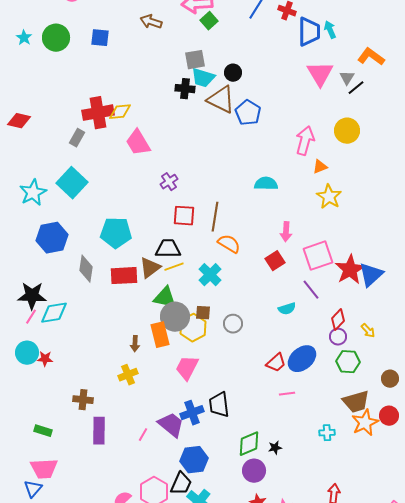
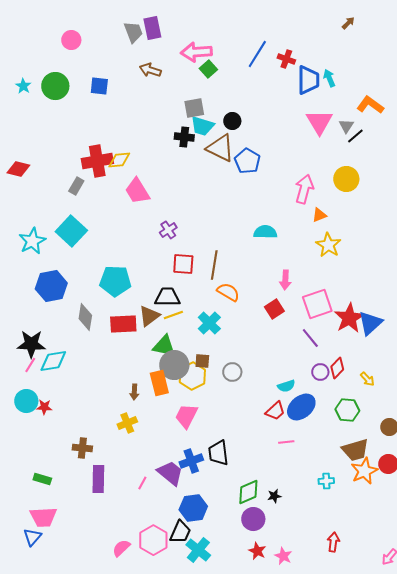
cyan semicircle: (287, 309) -> (286, 386), moved
purple circle: (338, 337) -> (320, 372), moved

